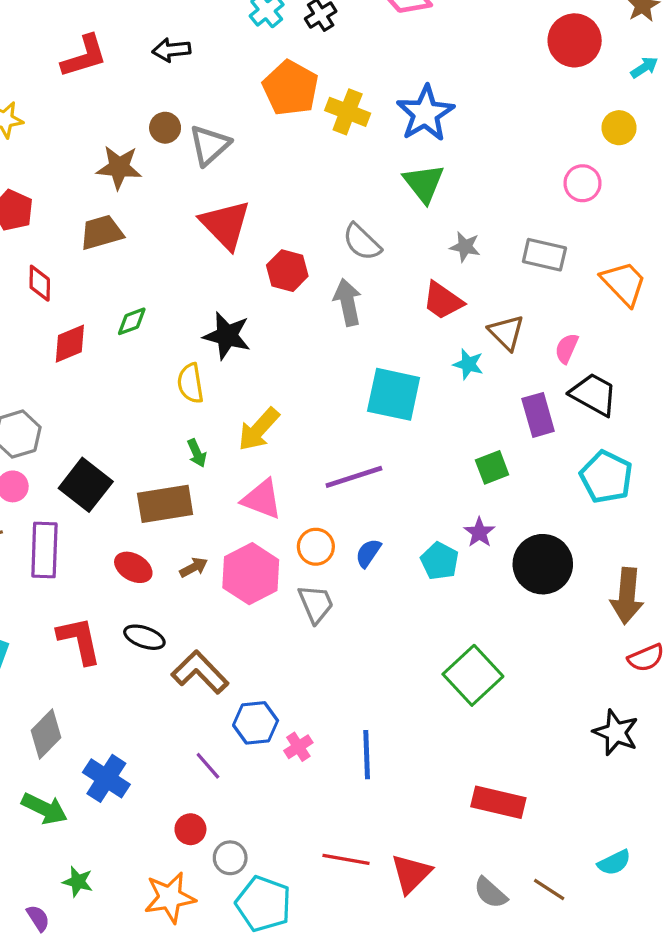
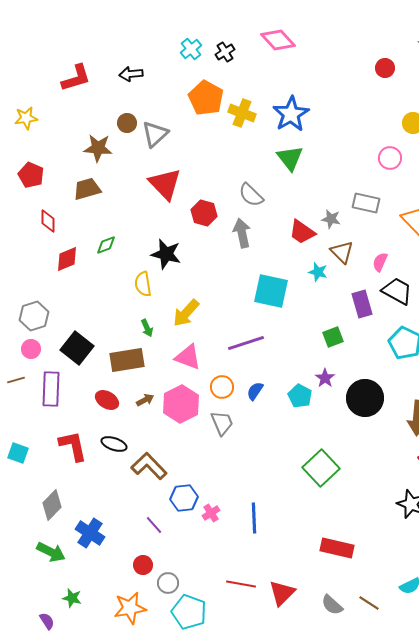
red circle: (575, 40) -> (385, 68), size x0.6
gray star: (465, 247) -> (331, 219), moved

